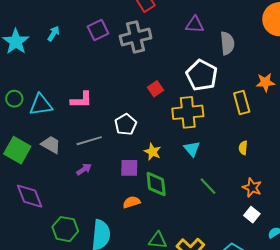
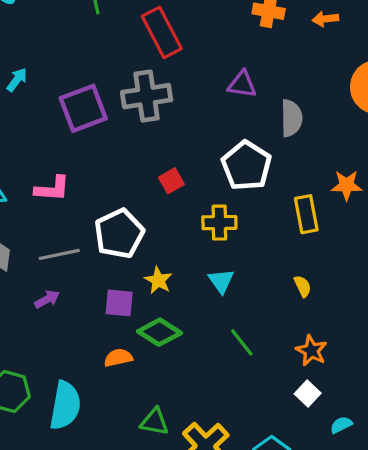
purple square: (98, 30) -> (83, 108), moved, size x1.4
yellow cross: (188, 112) -> (219, 223), size x0.7
white pentagon: (126, 124) -> (119, 234), size x1.4
yellow semicircle: (243, 148) -> (303, 286), turned 144
green diamond: (156, 184) -> (159, 332), turned -56

